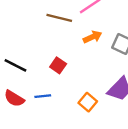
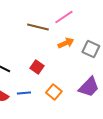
orange square: (88, 102) -> (54, 92), moved

